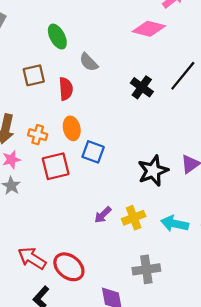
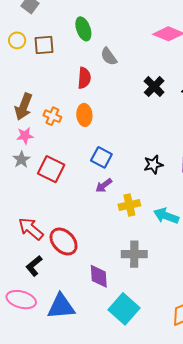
brown square: (34, 75) -> (44, 45), moved
blue square: (93, 152) -> (101, 157), moved
red square: (56, 166) -> (51, 169), moved, turned 32
black star: (153, 171) -> (153, 165), size x0.7
purple arrow: (103, 215) -> (104, 185), moved

